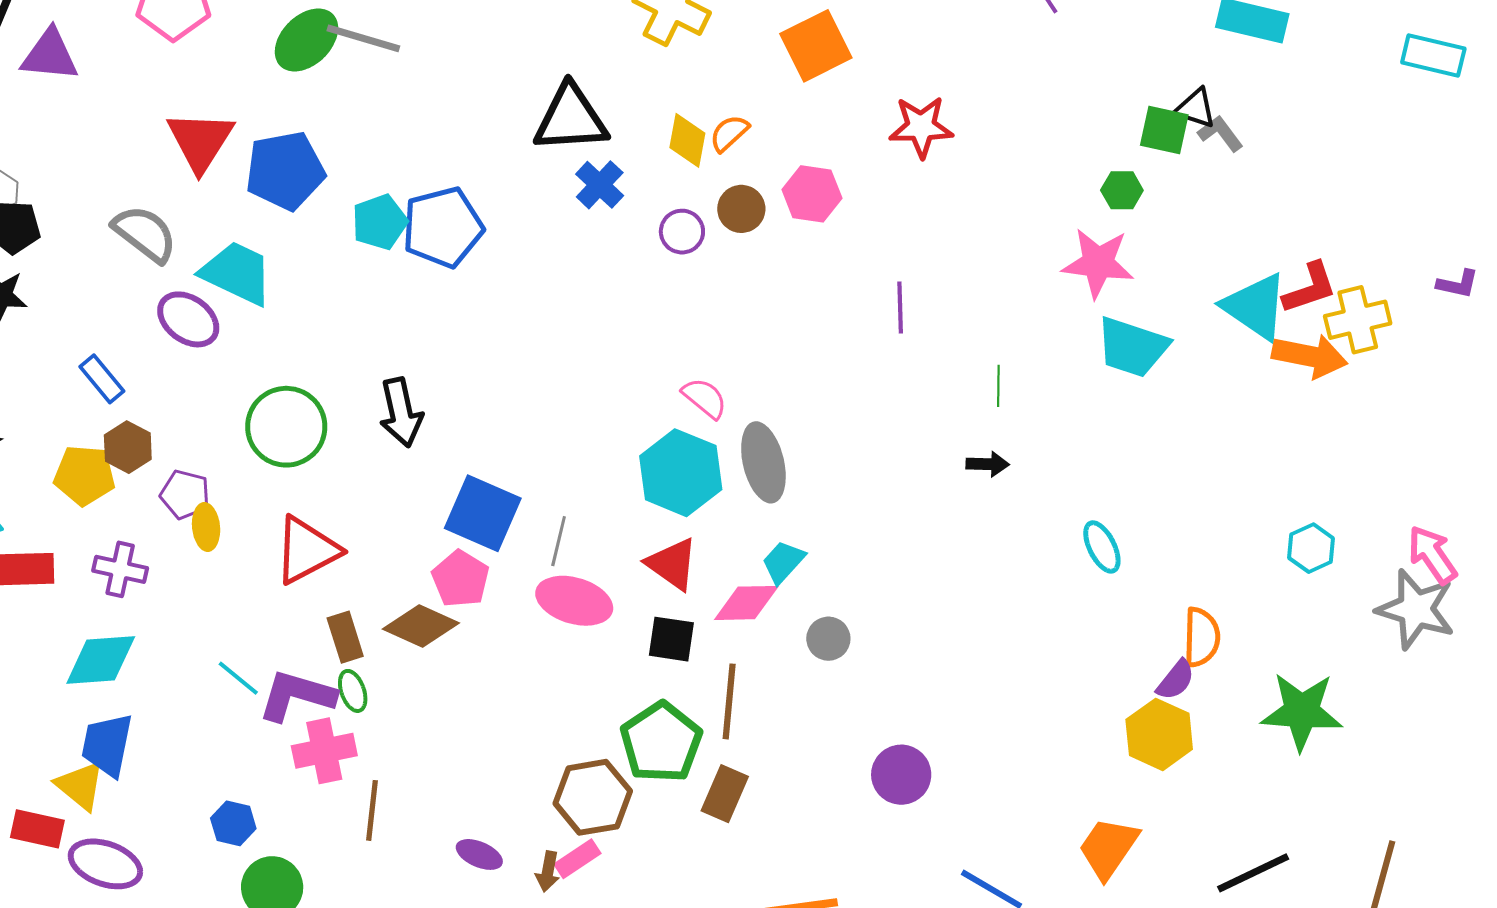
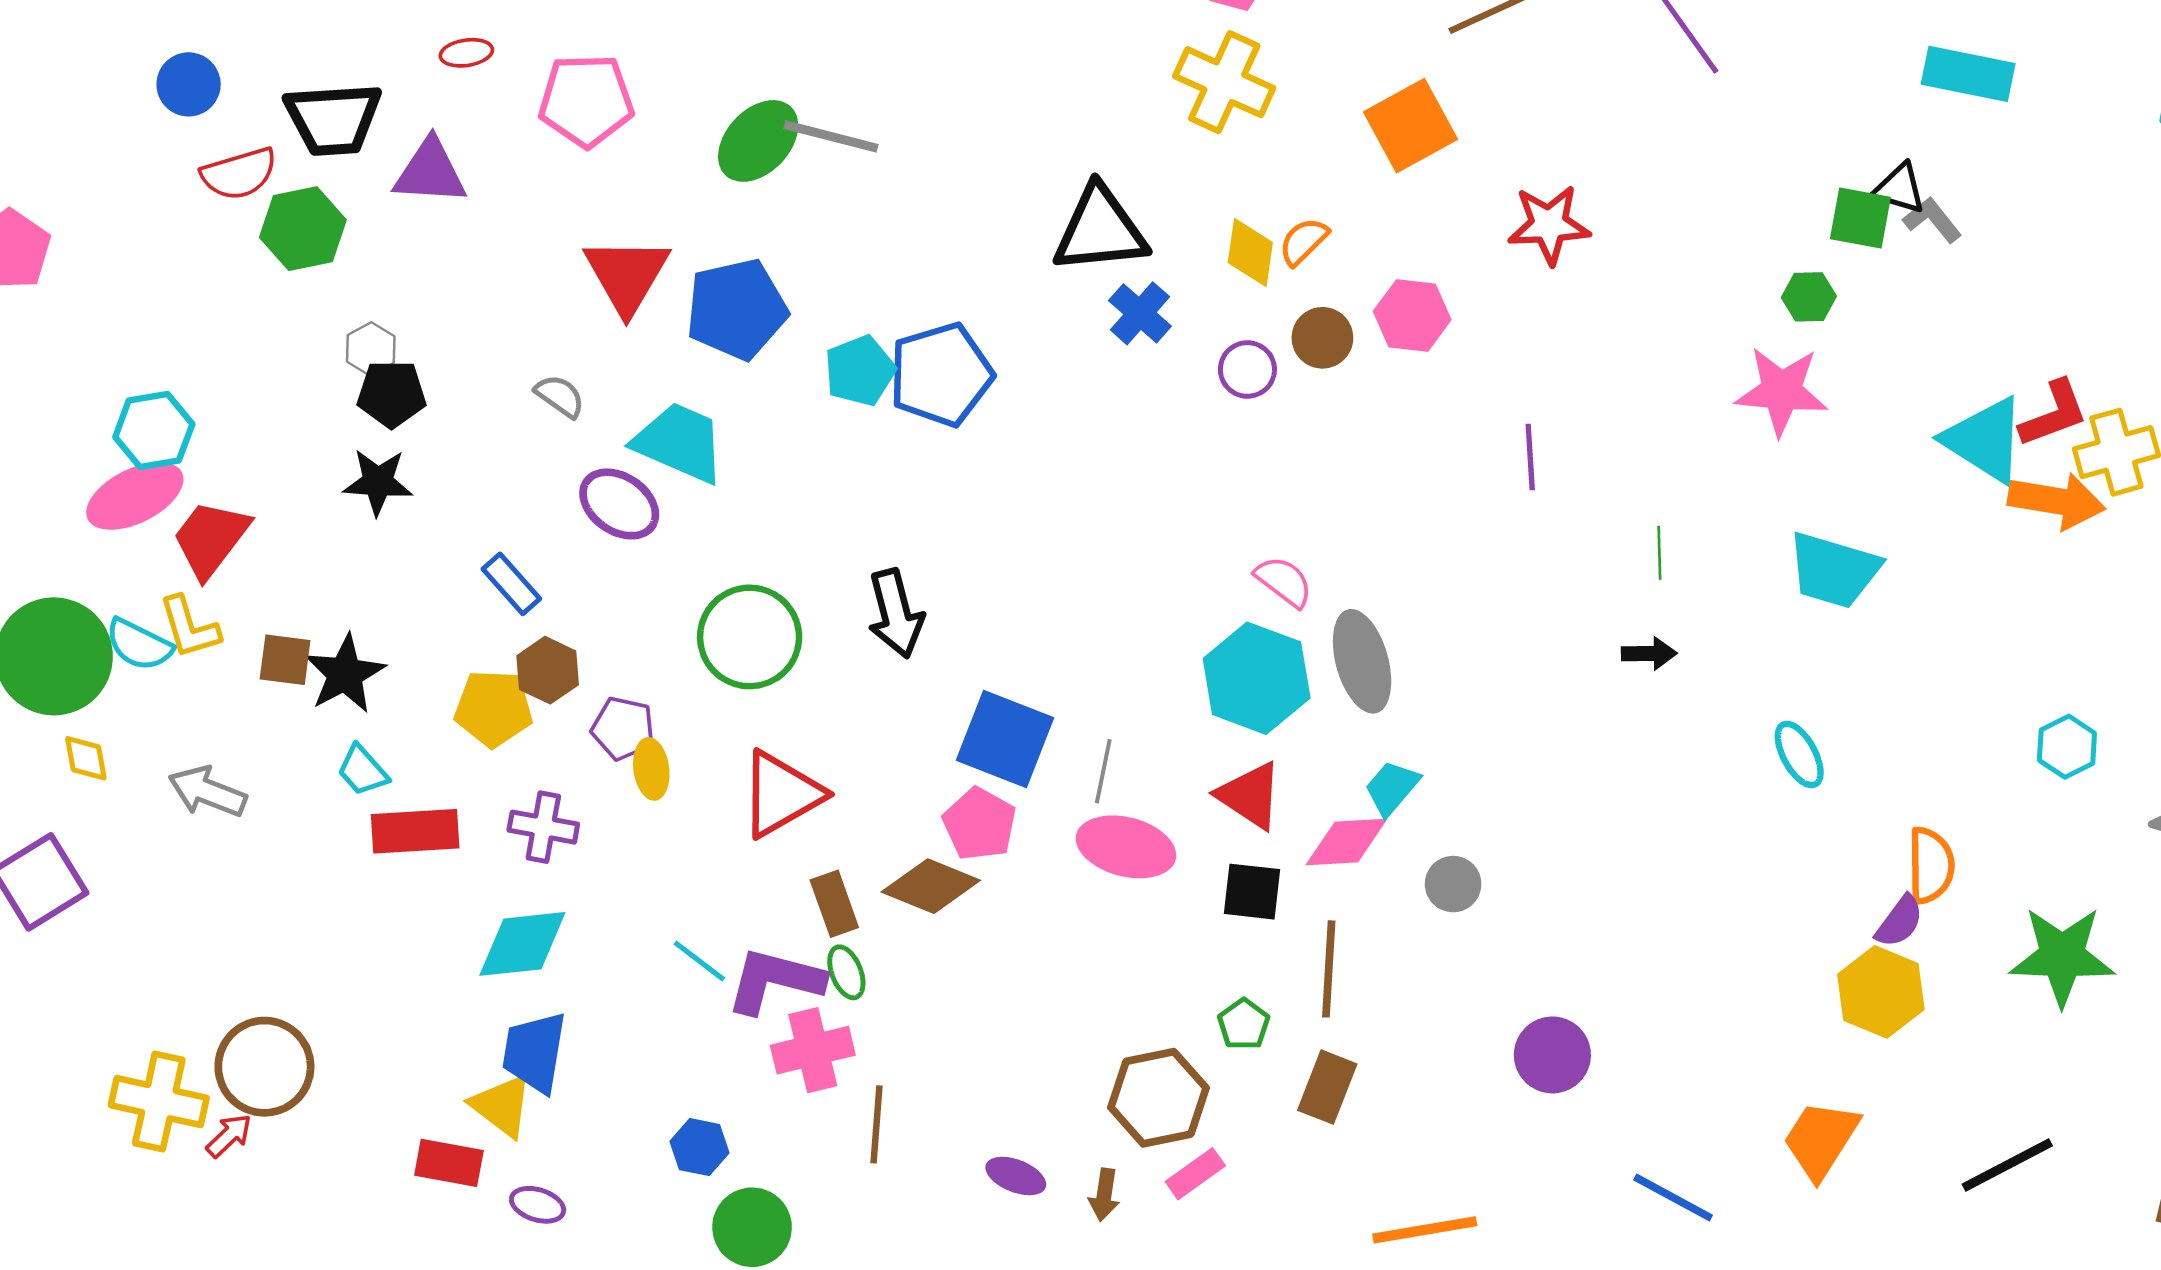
gray semicircle: (145, 234) -> (560, 396), size x0.6
cyan trapezoid: (1132, 347) -> (1834, 570), moved
green pentagon: (661, 742) -> (1244, 1024), size x0.5
pink rectangle: (577, 859) -> (1195, 1174), moved
purple ellipse: (105, 864) -> (538, 1205), size x0.6

